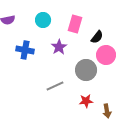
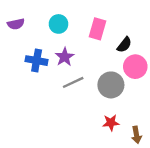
purple star: (59, 47) -> (65, 57), moved
gray line: (55, 86) -> (73, 82), moved

